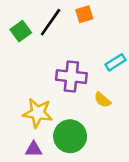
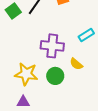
green circle: (70, 136) -> (55, 76), moved, size x0.7

